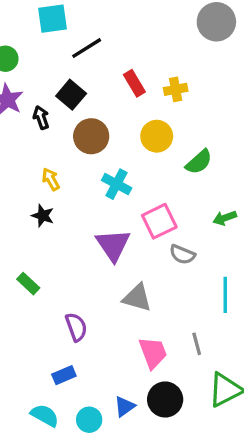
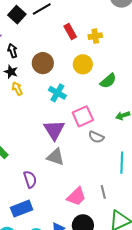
black square: (71, 95) -> (17, 15), moved
black star: (43, 216) -> (11, 72), moved
gray triangle: (137, 298) -> (56, 157), moved
pink trapezoid: (153, 353) -> (76, 196), turned 65
blue rectangle: (64, 375) -> (22, 209), size x1.5

